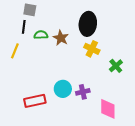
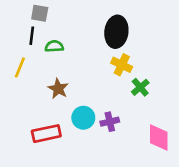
brown star: (61, 38) -> (58, 89), moved
green cross: (116, 66) -> (140, 87), moved
pink diamond: (108, 109) -> (159, 138), moved

